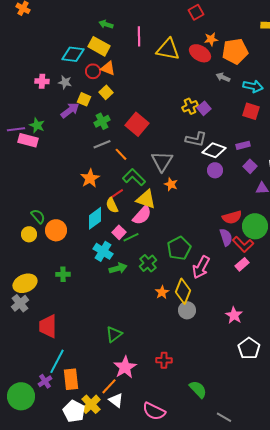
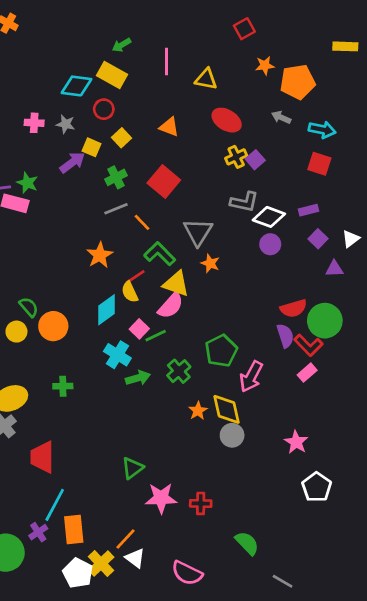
green arrow: (106, 24) -> (122, 45), turned -48
yellow triangle: (168, 49) -> (206, 79), size x0.7
red ellipse: (200, 53) -> (227, 120), moved
orange triangle: (108, 68) -> (169, 127), moved
yellow diamond: (183, 291) -> (227, 409), turned -35
pink star: (125, 367) -> (161, 498), moved, turned 30

